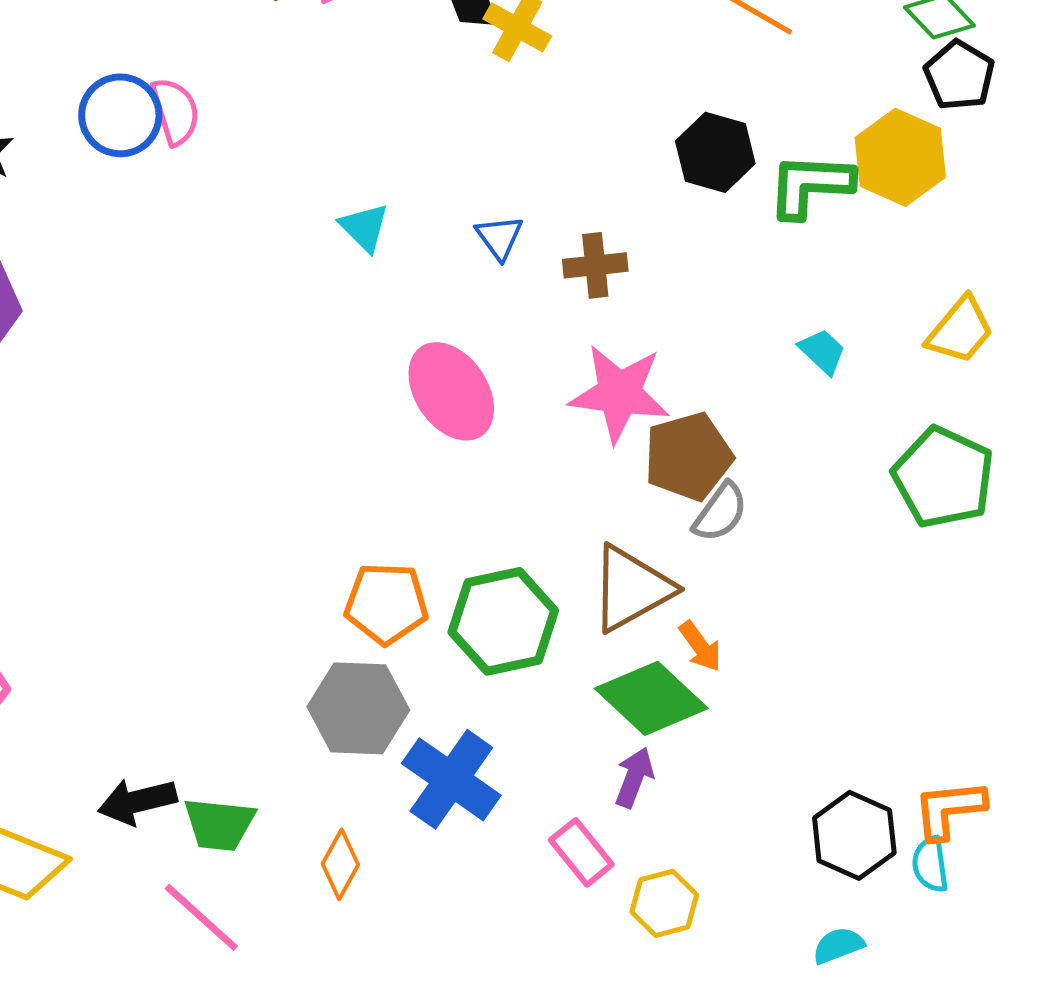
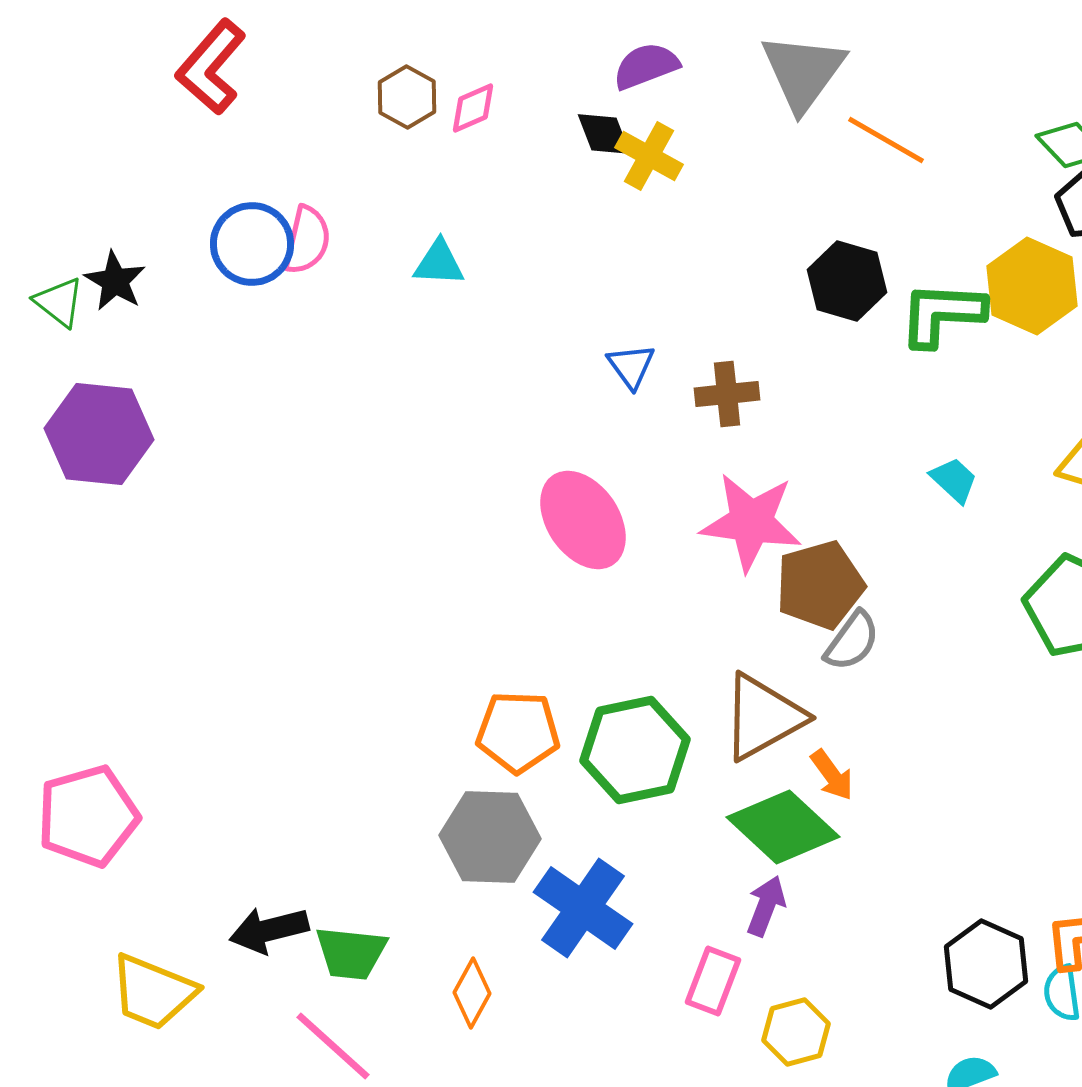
pink semicircle: (175, 111) -> (307, 240), turned 30
cyan triangle: (364, 227) -> (439, 263), moved, turned -42
pink rectangle: (581, 852) -> (713, 981), turned 60

